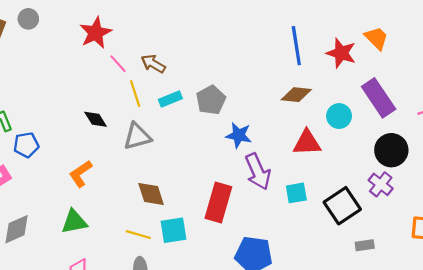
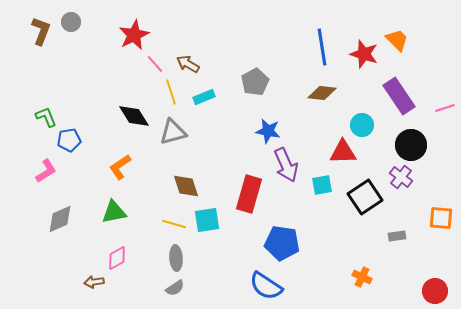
gray pentagon: (211, 100) -> (255, 82), moved
cyan circle: (339, 116) -> (362, 125), moved
black diamond: (96, 119) -> (134, 116), size x1.4
red triangle: (307, 143) -> (343, 152), moved
gray rectangle: (365, 245) -> (397, 236), moved

